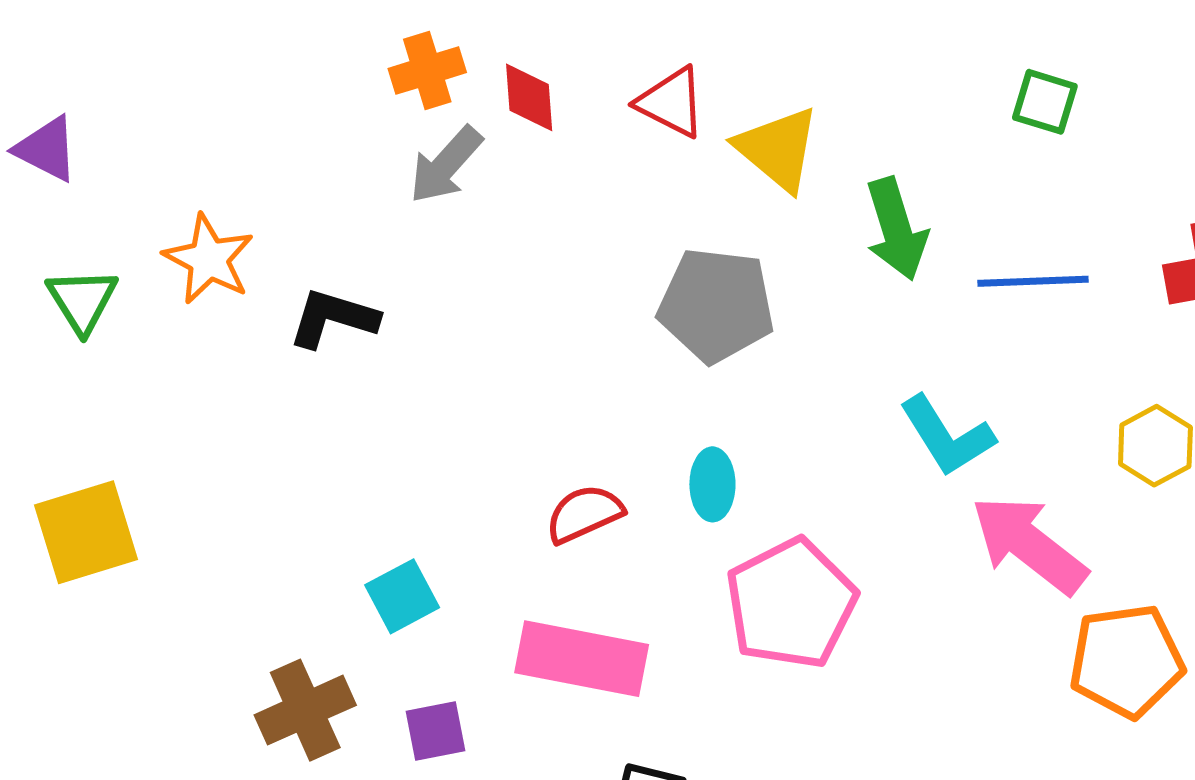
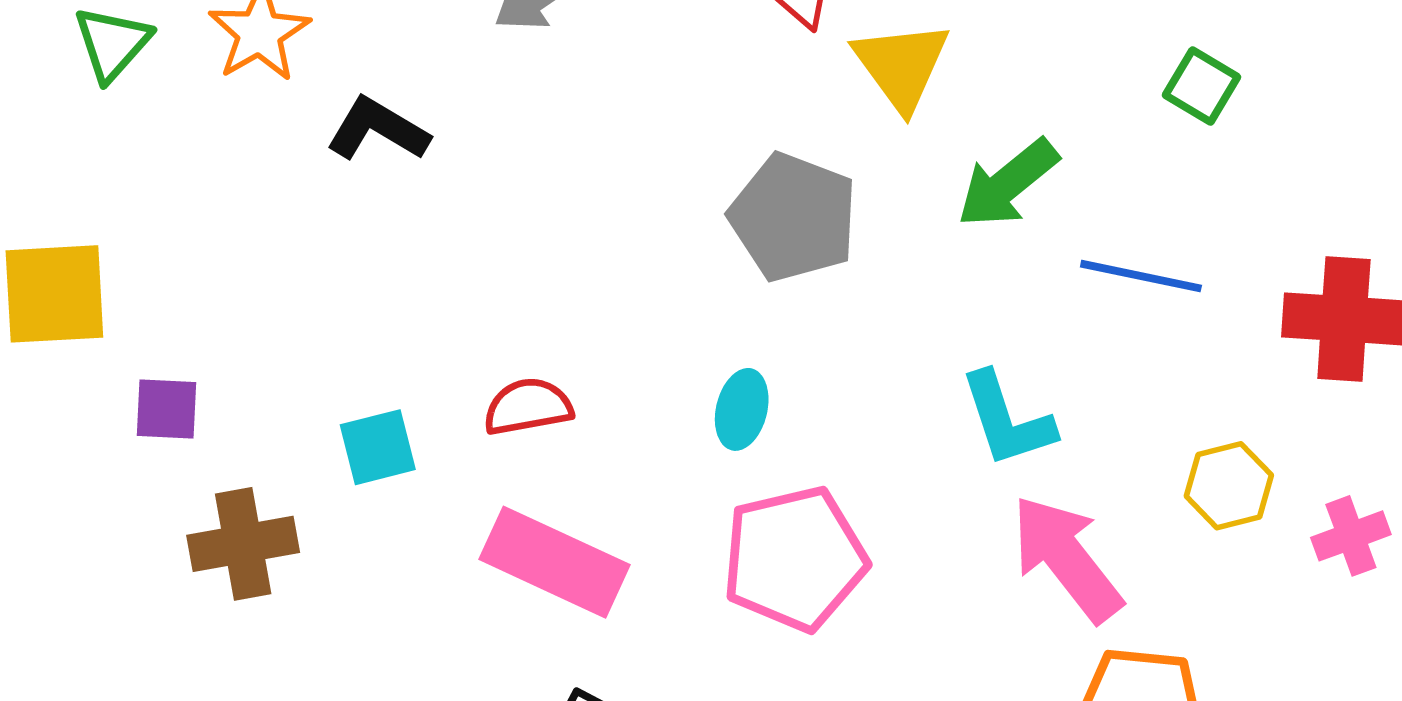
green arrow: (896, 229) -> (1008, 183), turned 54
red semicircle: (584, 514) -> (528, 407), moved
purple square: (435, 731) -> (166, 409), moved

